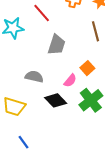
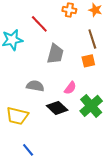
orange square: (87, 68) -> (88, 61), moved, turned 32

